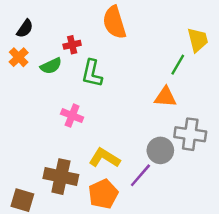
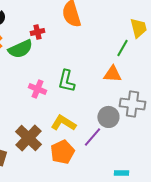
green semicircle: (51, 66) -> (20, 49), size x1.4
green L-shape: (92, 73) -> (66, 81), moved
brown cross: (61, 177) -> (28, 138), turned 32

